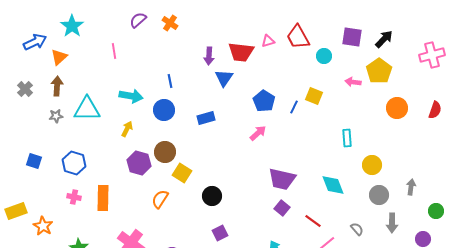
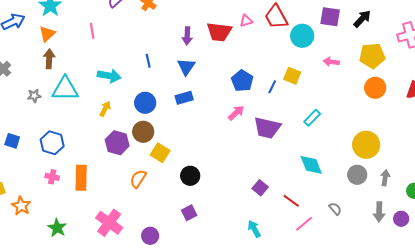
cyan circle: (324, 56) -> (302, 36), size x1.5
orange triangle: (59, 57) -> (47, 34), moved
yellow pentagon: (379, 71) -> (372, 56), moved, turned 30
blue triangle: (224, 78) -> (186, 67), moved
brown arrow: (57, 86) -> (49, 59), moved
blue circle: (164, 110) -> (145, 103), moved
cyan rectangle: (347, 138) -> (312, 118), moved, turned 48
yellow circle: (372, 165) -> (366, 145), moved, size x1.4
purple trapezoid: (282, 179) -> (267, 128), moved
gray arrow: (411, 187) -> (385, 178), moved
gray arrow: (392, 223) -> (379, 212), moved
purple square: (220, 233) -> (189, 213), moved

